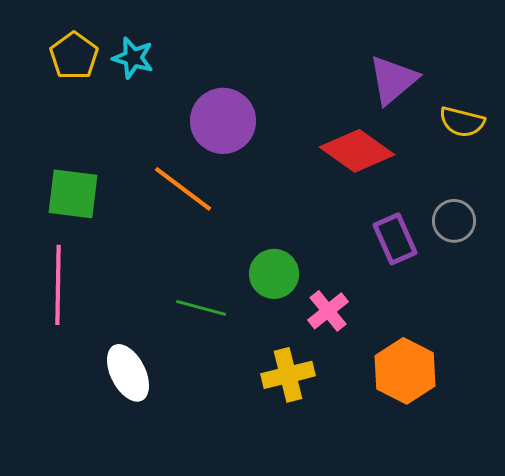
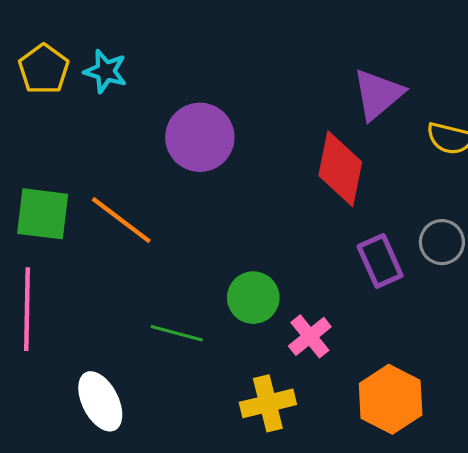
red diamond: (357, 151) -> (340, 169), turned 66
orange line: (183, 189) -> (121, 220), moved

